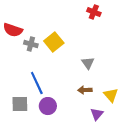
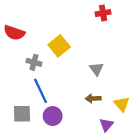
red cross: (94, 12) -> (103, 13), turned -32
gray cross: (31, 44) -> (34, 62), moved

